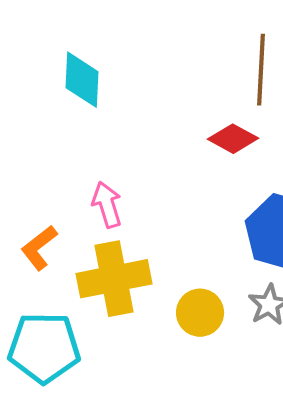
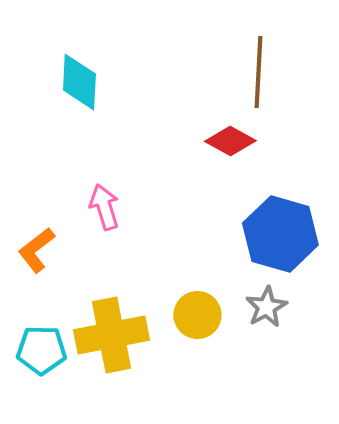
yellow cross: (114, 279) -> (111, 335), moved
cyan pentagon: (44, 348) -> (41, 350), size x0.7

